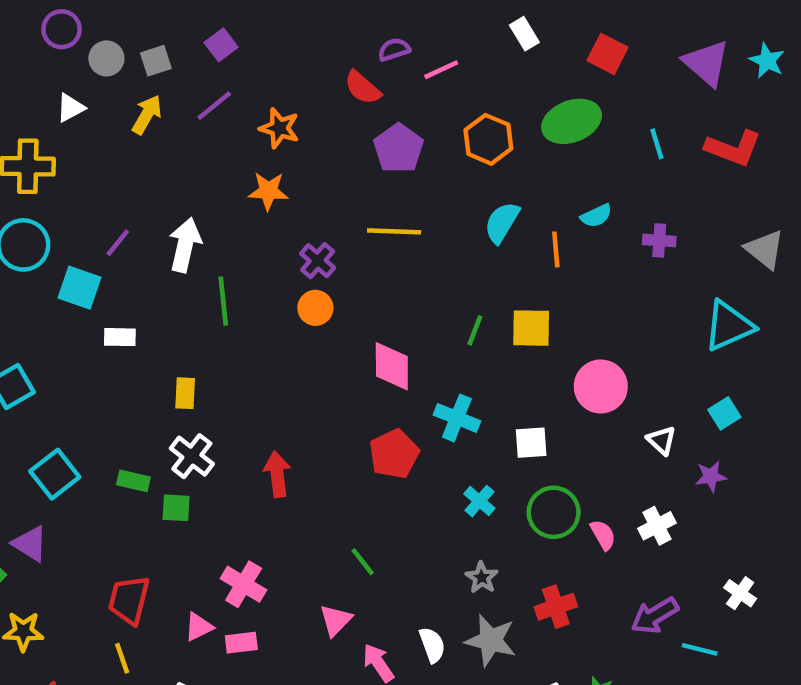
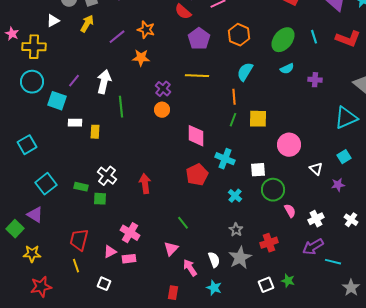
purple line: (214, 106) -> (117, 37), moved
green ellipse: (572, 121) -> (283, 40), moved, turned -30
orange line: (556, 249) -> (234, 97), moved
yellow rectangle: (185, 393) -> (95, 132), moved
green circle: (554, 512) -> (273, 190), moved
white cross: (657, 526) -> (316, 219), moved
white cross: (740, 593) -> (351, 220), moved
gray star: (491, 640) -> (240, 258), turned 30

